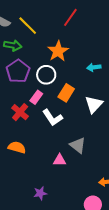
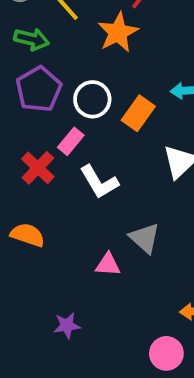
orange star: (58, 51) -> (118, 32), moved
orange rectangle: (66, 93) -> (138, 113), moved

